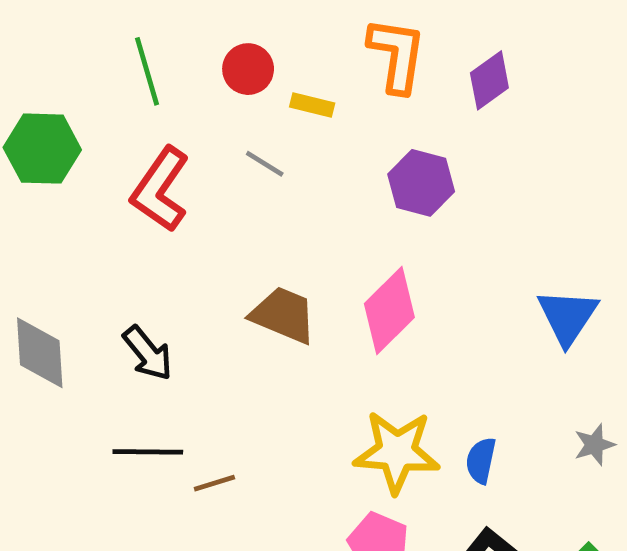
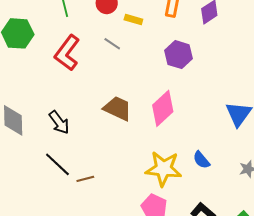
black line: (148, 452) -> (57, 164), turned 40
blue semicircle: (481, 461) -> (201, 160), moved, turned -54

